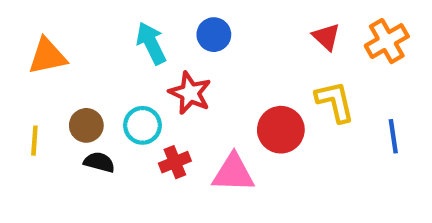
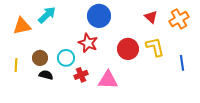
blue circle: (214, 35) -> (99, 16), size x1.5
cyan arrow: (151, 43) -> (47, 15), moved, turned 72
red circle: (281, 130) -> (128, 49), moved

